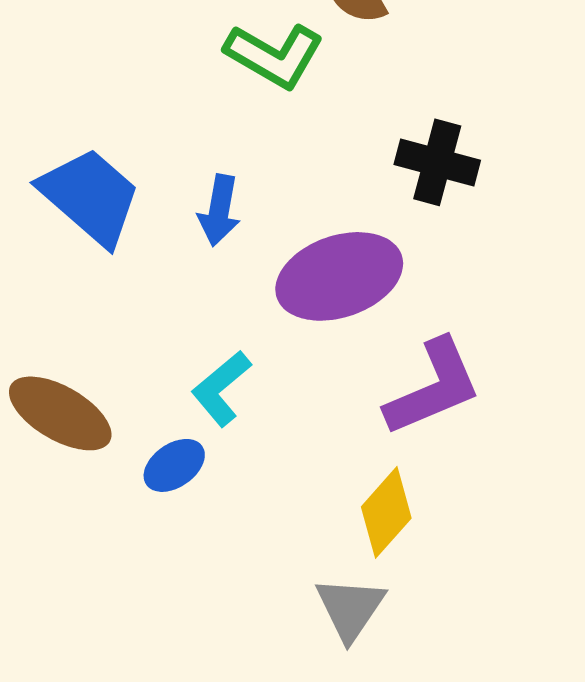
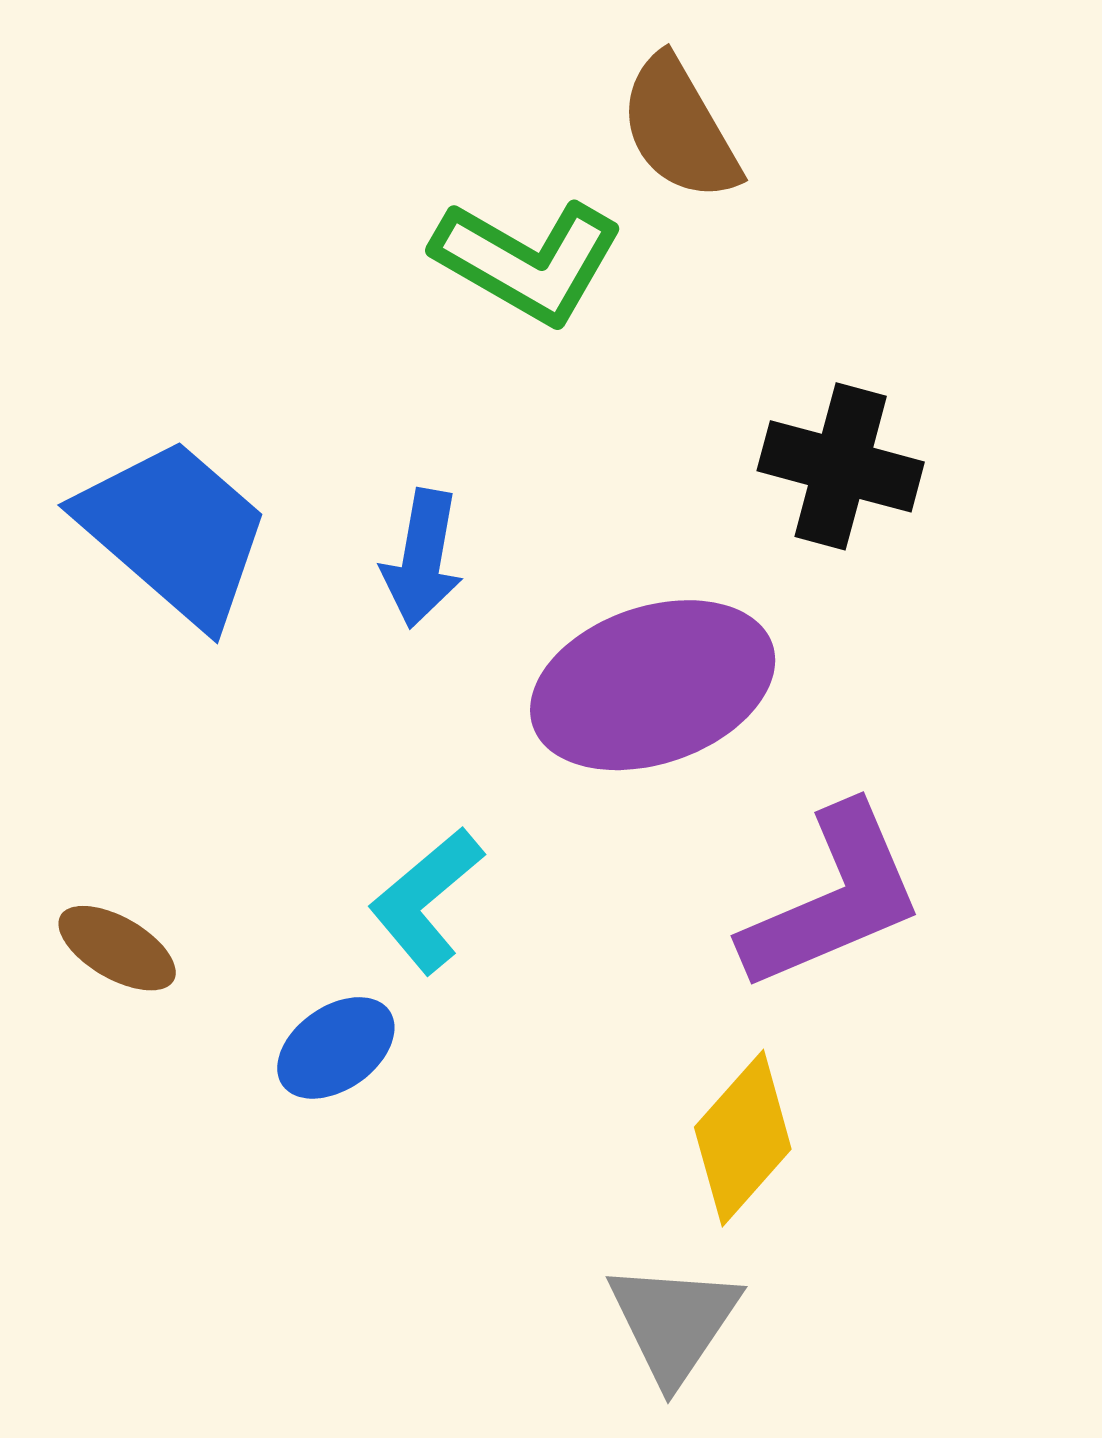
brown ellipse: (60, 413) -> (117, 948), size x0.6

